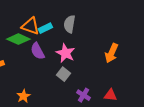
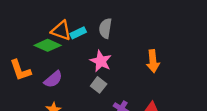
purple semicircle: (37, 51) -> (53, 79), moved, turned -102
orange arrow: (111, 53) -> (153, 61), turned -30

